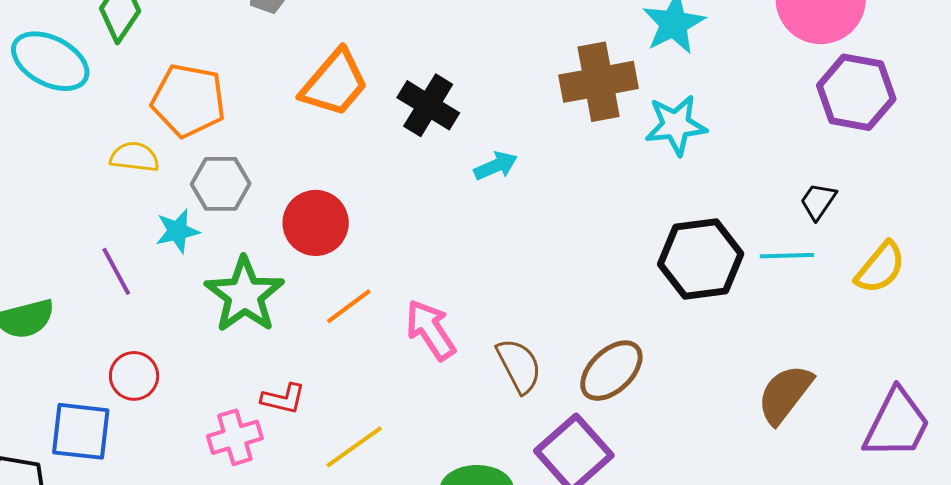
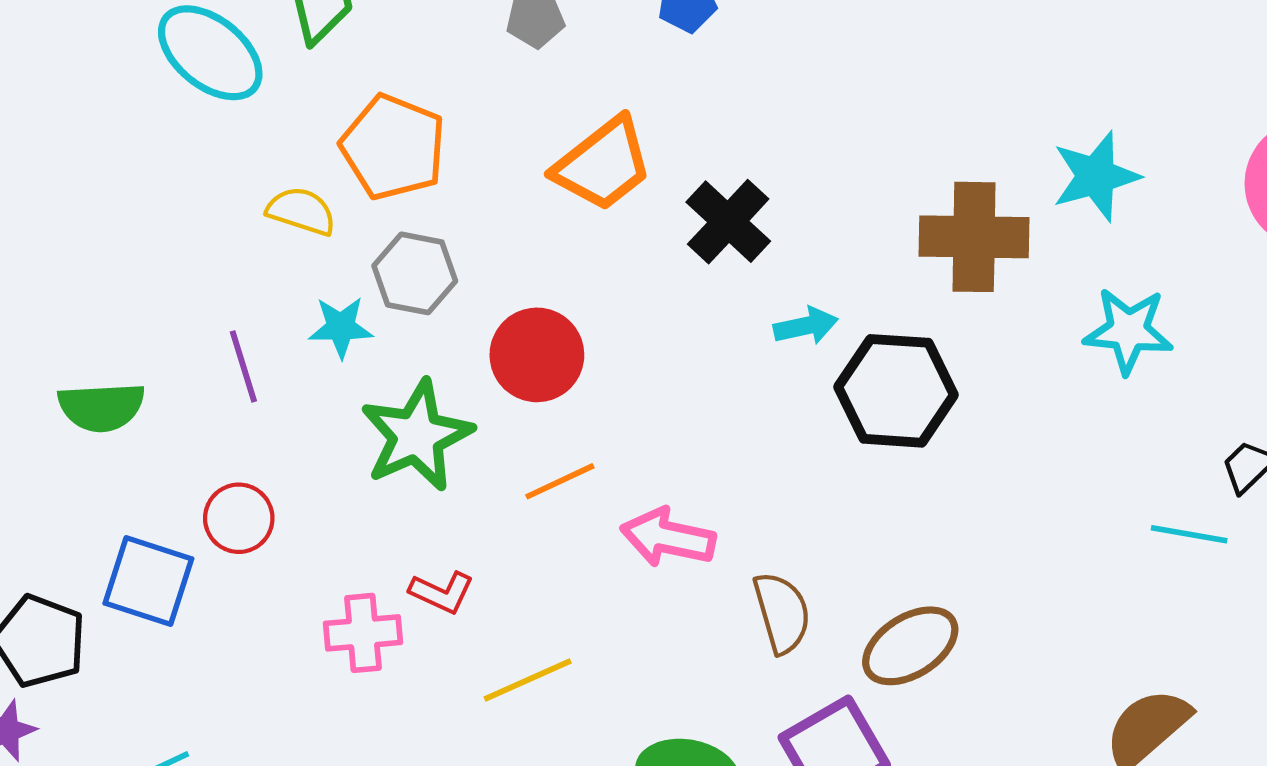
cyan star: (676, 125) -> (1128, 331), moved
black hexagon: (701, 259) -> (896, 391), moved
pink arrow: (431, 330) -> (668, 537), turned -56

